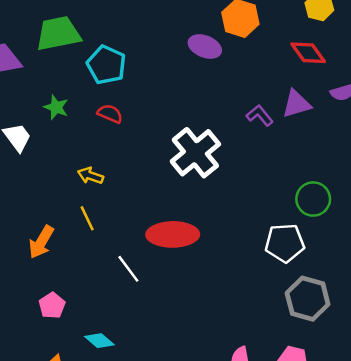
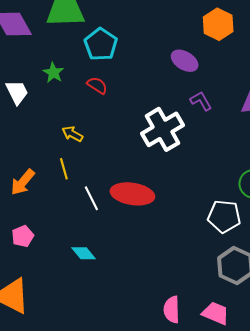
purple ellipse: (205, 47) -> (185, 61), moved
purple L-shape: (260, 115) -> (201, 101), moved
white line: (128, 269) -> (91, 198), moved
cyan diamond: (99, 341) -> (84, 253), moved

